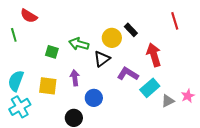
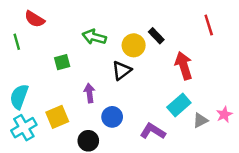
green arrow: (79, 44) -> (94, 37), moved
green square: (52, 52) -> (62, 62), turned -32
purple L-shape: (128, 74) -> (153, 131), moved
yellow square: (48, 86) -> (57, 117), moved, turned -30

